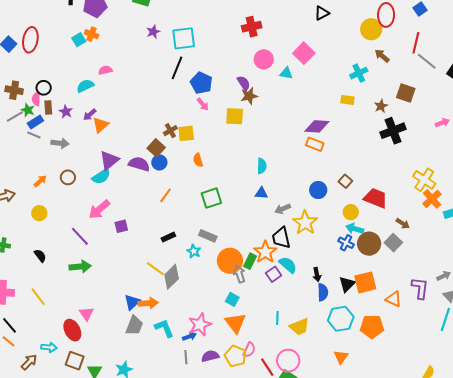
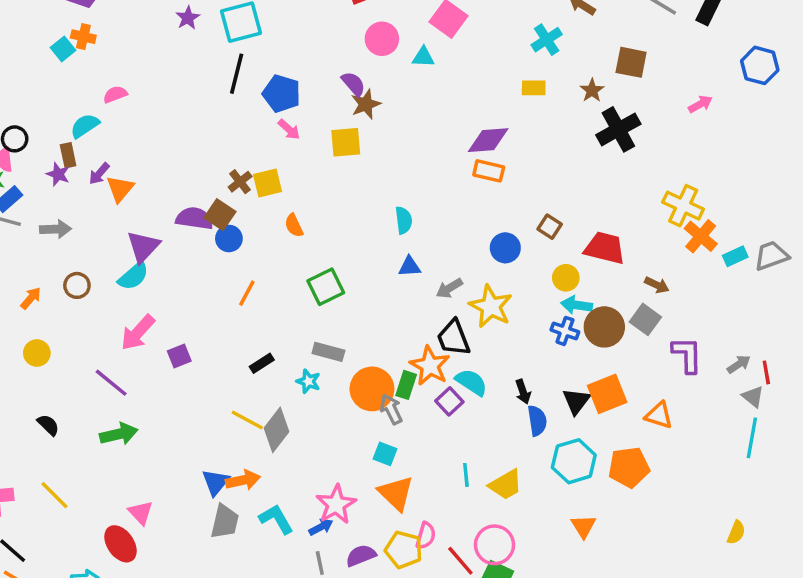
brown rectangle: (48, 107) -> (68, 155), moved
purple semicircle: (139, 164) -> (194, 218), moved
purple L-shape: (420, 288) -> (687, 355), moved

